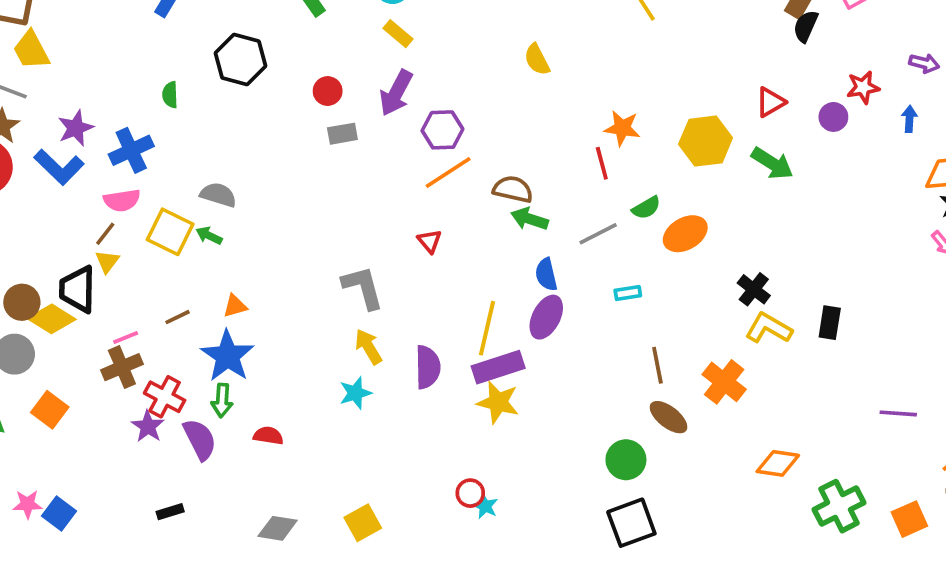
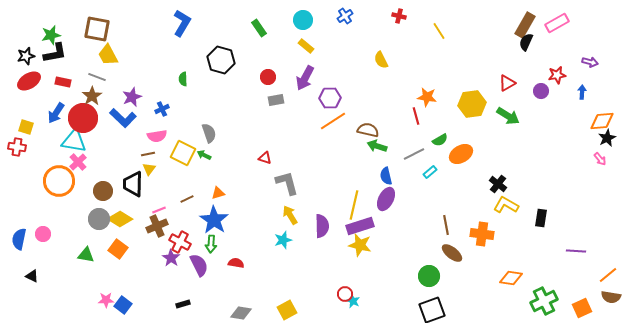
blue cross: (131, 150) -> (162, 109), size x0.6
gray semicircle: (218, 195) -> (209, 133), turned 54
brown line: (105, 234) -> (148, 154), turned 40
red triangle: (430, 241) -> (265, 158), moved, turned -32
cyan rectangle: (628, 293) -> (430, 172), moved, turned -32
yellow diamond: (52, 319) -> (120, 219), moved
black rectangle: (830, 323) -> (541, 218), moved
orange cross: (724, 382) -> (482, 234), turned -30

